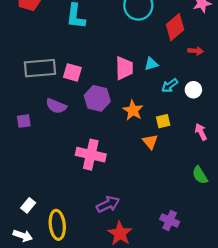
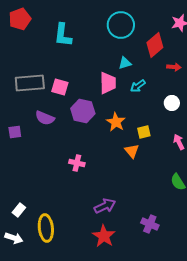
cyan triangle: (151, 64) -> (125, 63), moved
cyan arrow: (170, 85) -> (138, 86), moved
pink cross: (91, 155) -> (77, 163), size x0.6
purple arrow: (108, 204) -> (105, 206), moved

